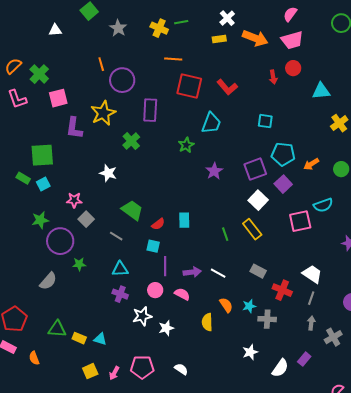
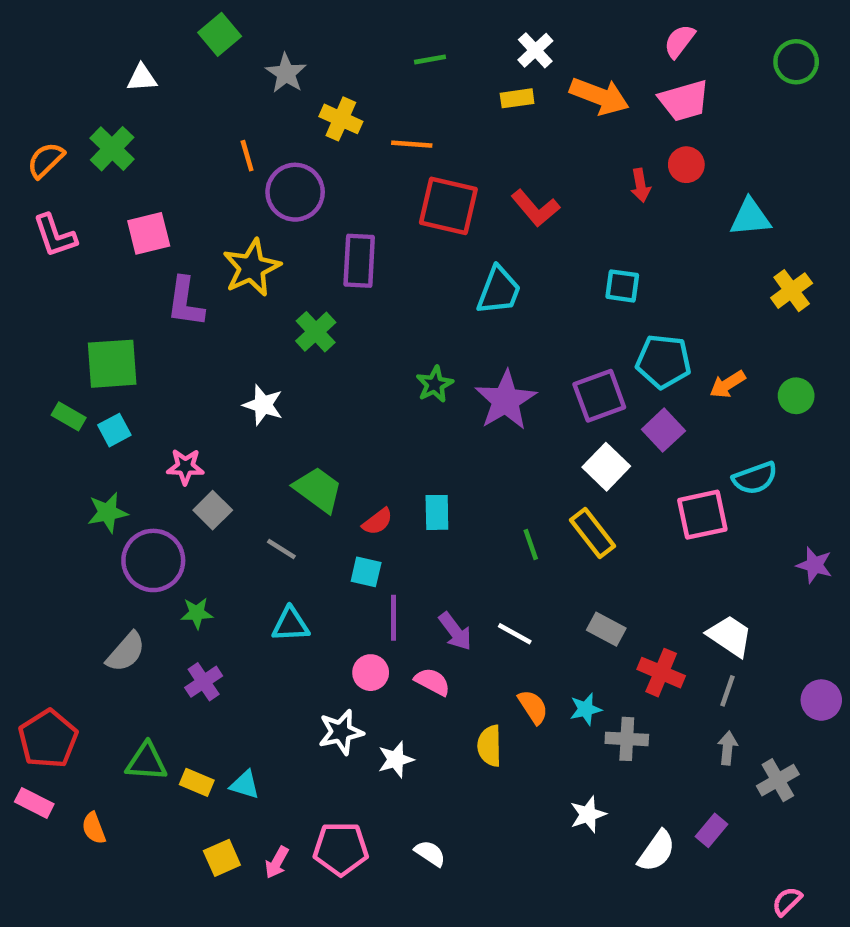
yellow cross: (159, 28) -> (341, 119), moved
green cross: (39, 74) -> (112, 149), moved
green star: (186, 145) -> (435, 384), moved
purple star: (214, 171) -> (506, 400), size x1.5
purple arrow: (192, 272) -> (455, 631), turned 60
purple cross: (120, 294) -> (204, 682), moved, turned 35

